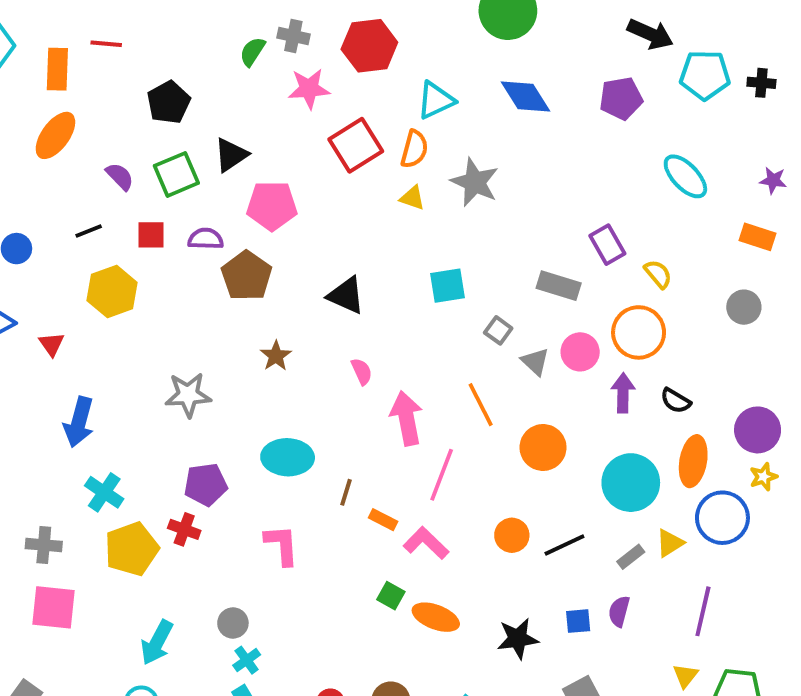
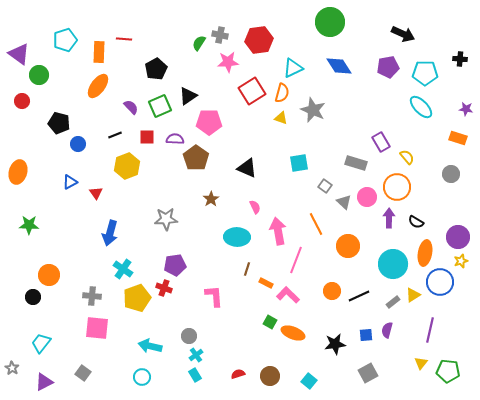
cyan pentagon: (705, 75) -> (425, 73), moved
cyan ellipse: (288, 457) -> (237, 237), moved
cyan arrow: (157, 642) -> (150, 346), turned 75

